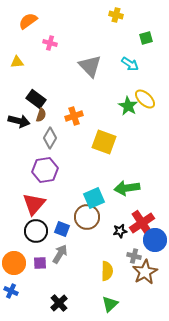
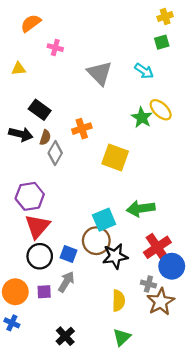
yellow cross: (116, 15) -> (165, 17), moved, turned -32
brown semicircle: (41, 115) -> (45, 137), moved
purple hexagon: (45, 170) -> (30, 196), moved
black star: (120, 231) -> (115, 256), moved, size x1.6

